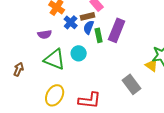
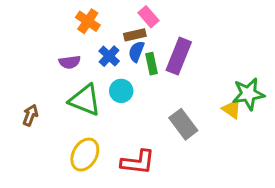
blue cross: (71, 22) -> (109, 56), moved
gray rectangle: (132, 84) -> (183, 124), moved

